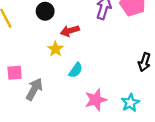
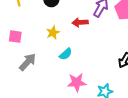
red arrow: (70, 31) -> (80, 22), moved
pink square: (15, 73) -> (15, 37), moved

